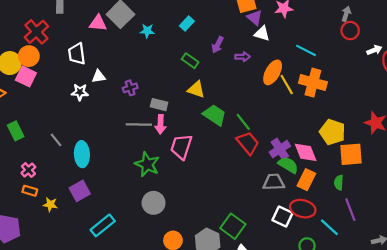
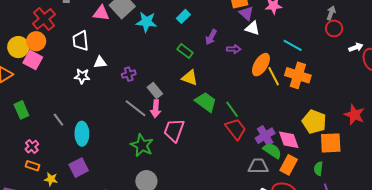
cyan star: (147, 31) -> (146, 22), size x1.5
gray rectangle: (159, 105) -> (155, 91), turned 35
gray line: (139, 125) -> (136, 108), turned 35

